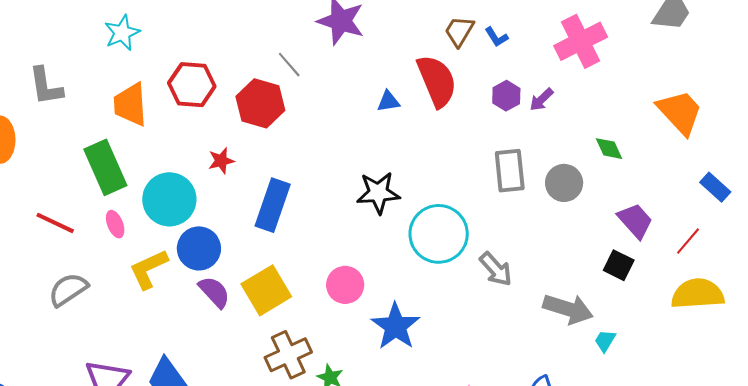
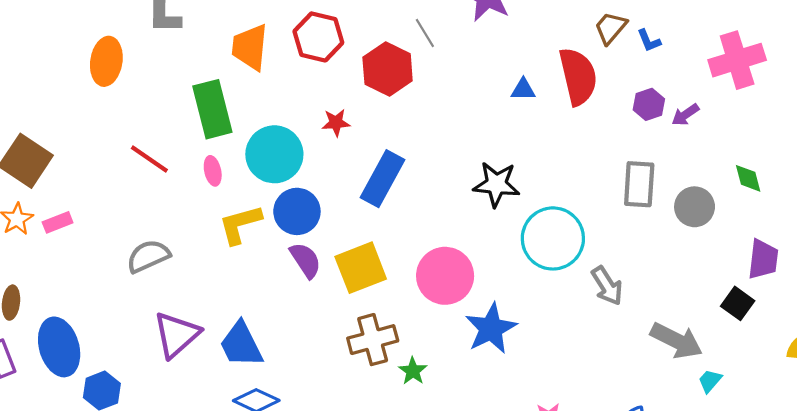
purple trapezoid: (635, 221) -> (763, 259), turned 39
pink circle: (345, 285) -> (445, 276), size x1.4
gray semicircle: (68, 290) -> (148, 256), moved

